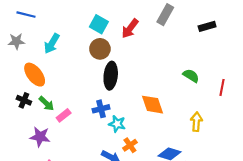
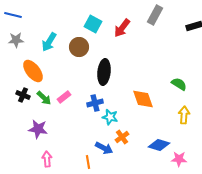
blue line: (26, 15) -> (13, 15), moved
brown circle: (100, 49) -> (79, 47), moved
green semicircle: (191, 76) -> (179, 84), moved
pink rectangle: (64, 115) -> (64, 97), moved

